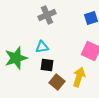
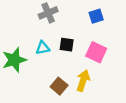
black square: (47, 65) -> (67, 45), moved

